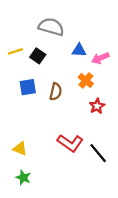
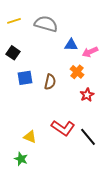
yellow line: (15, 51) -> (14, 21), moved
black square: (38, 56) -> (13, 53), moved
yellow triangle: (20, 149) -> (30, 137), moved

